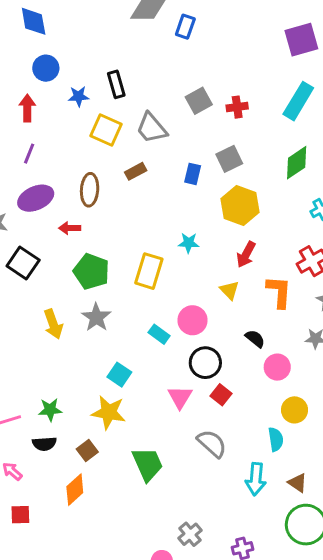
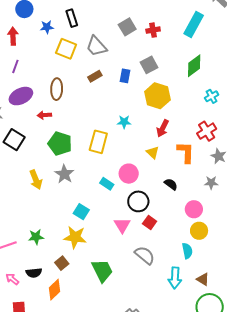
brown rectangle: (136, 171) -> (95, 76), moved
pink circle: (277, 367) -> (194, 209), moved
black semicircle: (44, 444) -> (34, 273), moved

